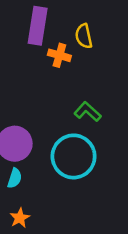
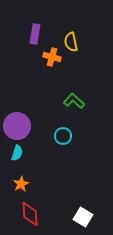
purple rectangle: (38, 26) -> (35, 34), size x0.7
cyan circle: (74, 156) -> (63, 136), size x0.5

